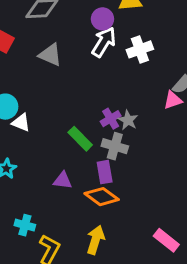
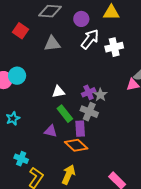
purple circle: (102, 19) -> (81, 19), moved
gray triangle: (50, 55) -> (52, 44), turned -36
white triangle: (21, 123) -> (58, 92), moved, turned -40
green rectangle: (80, 139) -> (65, 114), moved

